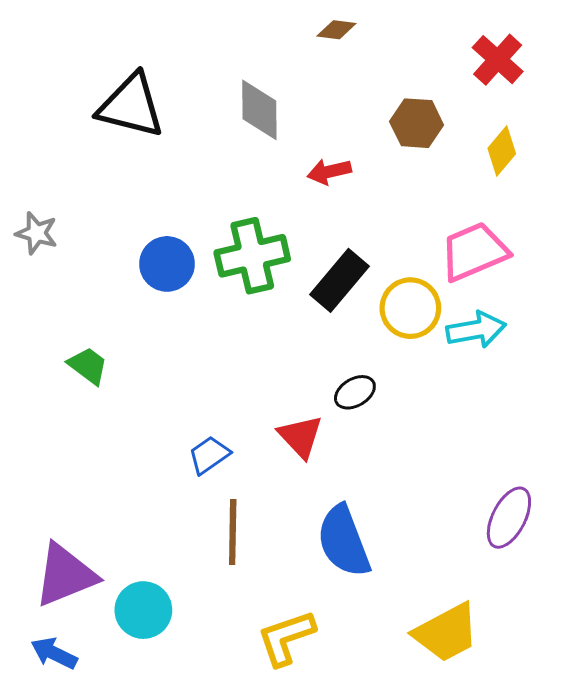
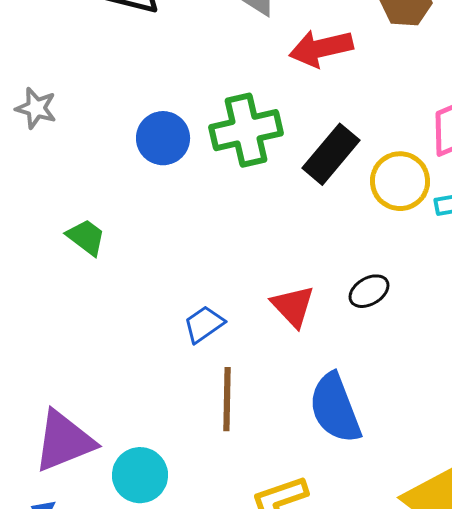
red arrow: (329, 172) -> (321, 48), size x1.5
black ellipse: (355, 392) -> (369, 291), moved

